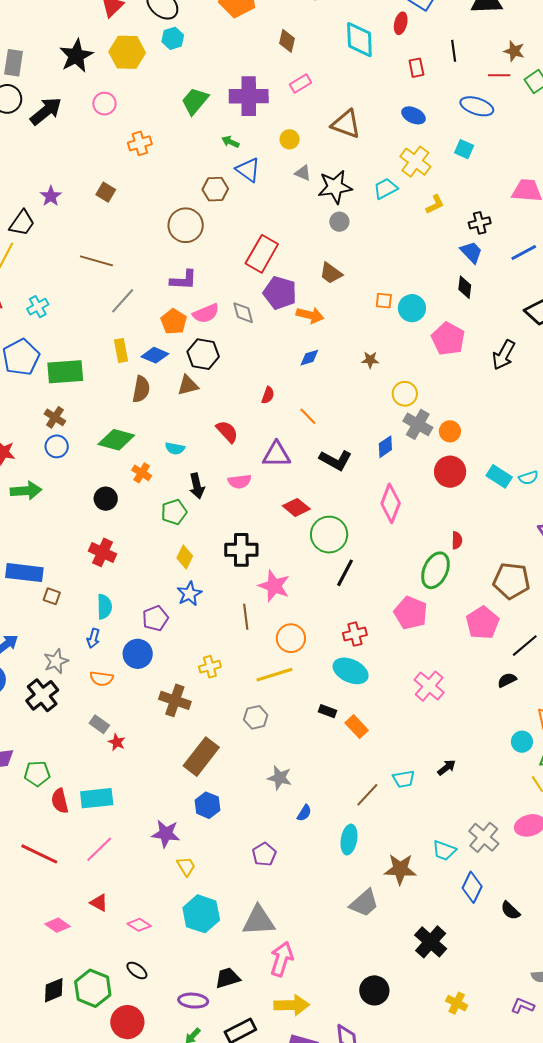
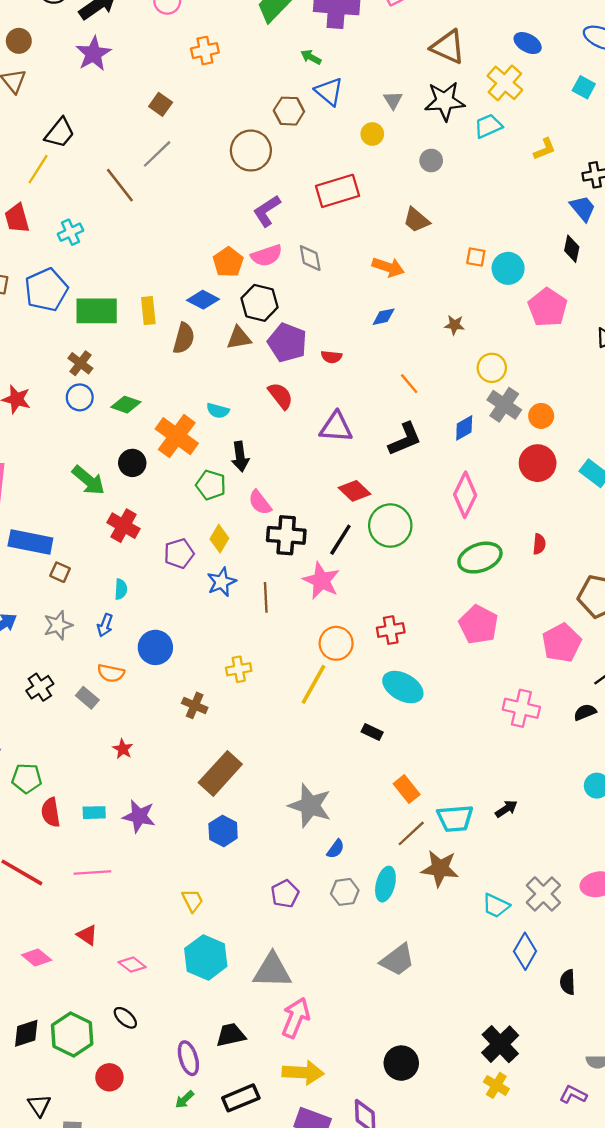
yellow circle: (290, 139) -> (372, 134), moved
yellow cross: (415, 162) -> (505, 83), moved
gray triangle: (303, 173) -> (393, 100), turned 30
black star: (335, 187) -> (445, 101), moved
purple star: (51, 196) -> (93, 54), moved, size x1.4
red rectangle: (262, 254) -> (337, 191), turned 39
brown line: (96, 261) -> (120, 185), moved, turned 32
purple L-shape: (184, 280) -> (267, 211), moved, turned 140
purple pentagon: (280, 293) -> (287, 343), moved
gray line: (123, 301) -> (157, 154), moved
yellow rectangle: (121, 350) -> (148, 311), moved
red semicircle: (268, 395) -> (331, 357), turned 72
orange line: (308, 416) -> (409, 384), moved
green diamond: (116, 440) -> (126, 405), moved, size x0.7
black L-shape: (336, 460) -> (405, 439), turned -56
orange cross: (142, 473) -> (177, 436), size x1.8
pink semicircle: (240, 481) -> (260, 503), moved, turned 55
green arrow: (26, 491) -> (88, 480), moved, turned 40
green pentagon: (174, 512) -> (211, 485), turned 30
green ellipse: (435, 570) -> (480, 558), moved, turned 42
black line: (345, 573) -> (340, 540), moved
cyan semicircle: (104, 607) -> (121, 589), size x0.7
brown line: (246, 617) -> (266, 597), moved
purple pentagon: (155, 618) -> (179, 553), moved
red cross: (355, 634) -> (391, 630), moved
gray star: (56, 661) -> (58, 625), moved
yellow line: (274, 675) -> (313, 684), turned -48
pink cross: (429, 686) -> (521, 708), moved, turned -32
black cross: (42, 695) -> (40, 687), size x0.7
brown cross: (175, 700) -> (195, 705), size x0.7
gray hexagon: (256, 717) -> (345, 892), moved
gray rectangle: (99, 724) -> (87, 698), moved
orange rectangle: (357, 727) -> (407, 789), moved
gray star: (280, 778) -> (310, 806), size x1.5
cyan trapezoid: (404, 779) -> (455, 818), size x1.4
cyan rectangle: (97, 798) -> (94, 813), size x0.6
purple star: (166, 834) -> (139, 816), moved
pink line: (99, 849) -> (92, 873), turned 36
brown star: (400, 869) -> (440, 868), moved
black semicircle: (510, 911) -> (568, 982), turned 40
black cross: (431, 942) -> (500, 1044), moved
purple ellipse: (193, 1001) -> (188, 1058), turned 64
red circle: (127, 1022) -> (109, 1077), size x0.7

